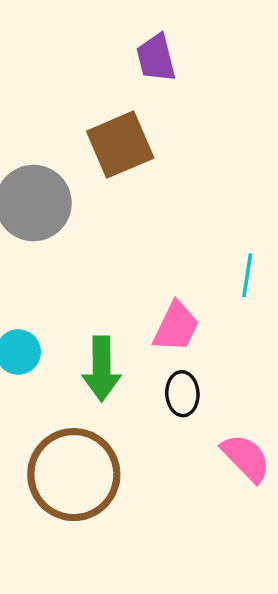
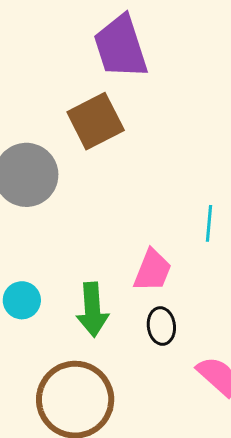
purple trapezoid: (156, 58) -> (121, 47), size x1.6

